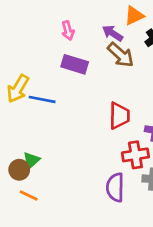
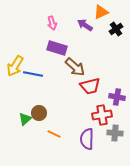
brown arrow: (121, 55) -> (75, 67), moved
red trapezoid: (119, 116) -> (90, 86), turned 75
brown circle: (19, 170) -> (39, 113), moved
orange line: (29, 195) -> (54, 134), moved

